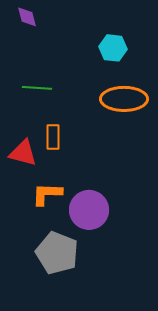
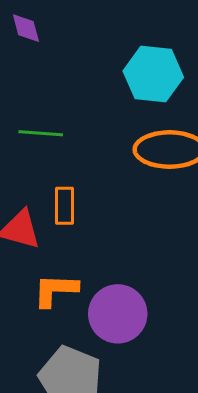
cyan hexagon: (113, 48) -> (153, 74), size x1.4

